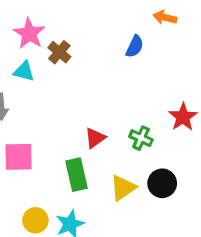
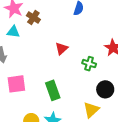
red triangle: (95, 138) -> (61, 49), moved
yellow triangle: (123, 188) -> (91, 110), moved

